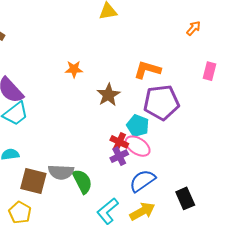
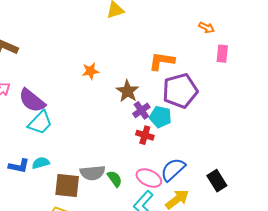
orange arrow: (193, 28) -> (206, 28), moved, turned 84
pink ellipse: (138, 146) -> (149, 178), moved
purple cross: (119, 156) -> (141, 110), moved
green semicircle: (82, 181) -> (115, 179), size x0.7

